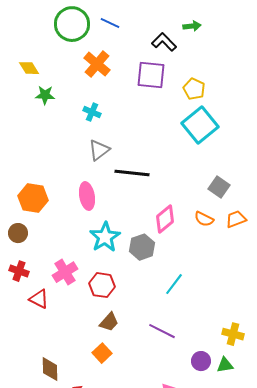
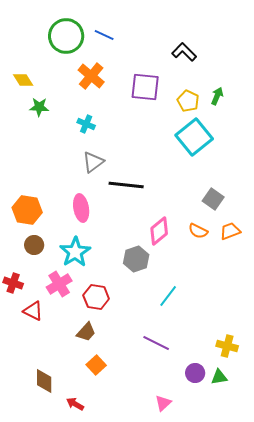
green arrow: (192, 26) -> (217, 96), moved, turned -60
black L-shape: (164, 42) -> (184, 52), moved
brown circle: (18, 233) -> (34, 245), moved
cyan star: (105, 237) -> (75, 252), moved
brown trapezoid: (109, 322) -> (86, 332), moved

